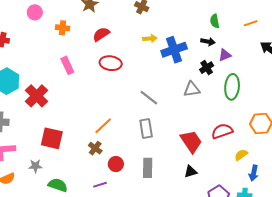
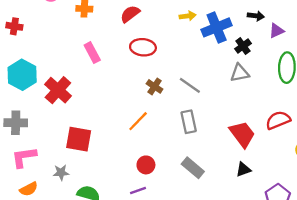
black cross: (207, 68) -> (243, 46), moved
brown cross: (95, 148) -> (155, 86), moved
red circle: (116, 164) -> (146, 165), moved
gray rectangle: (148, 168) -> (193, 168), turned -48

